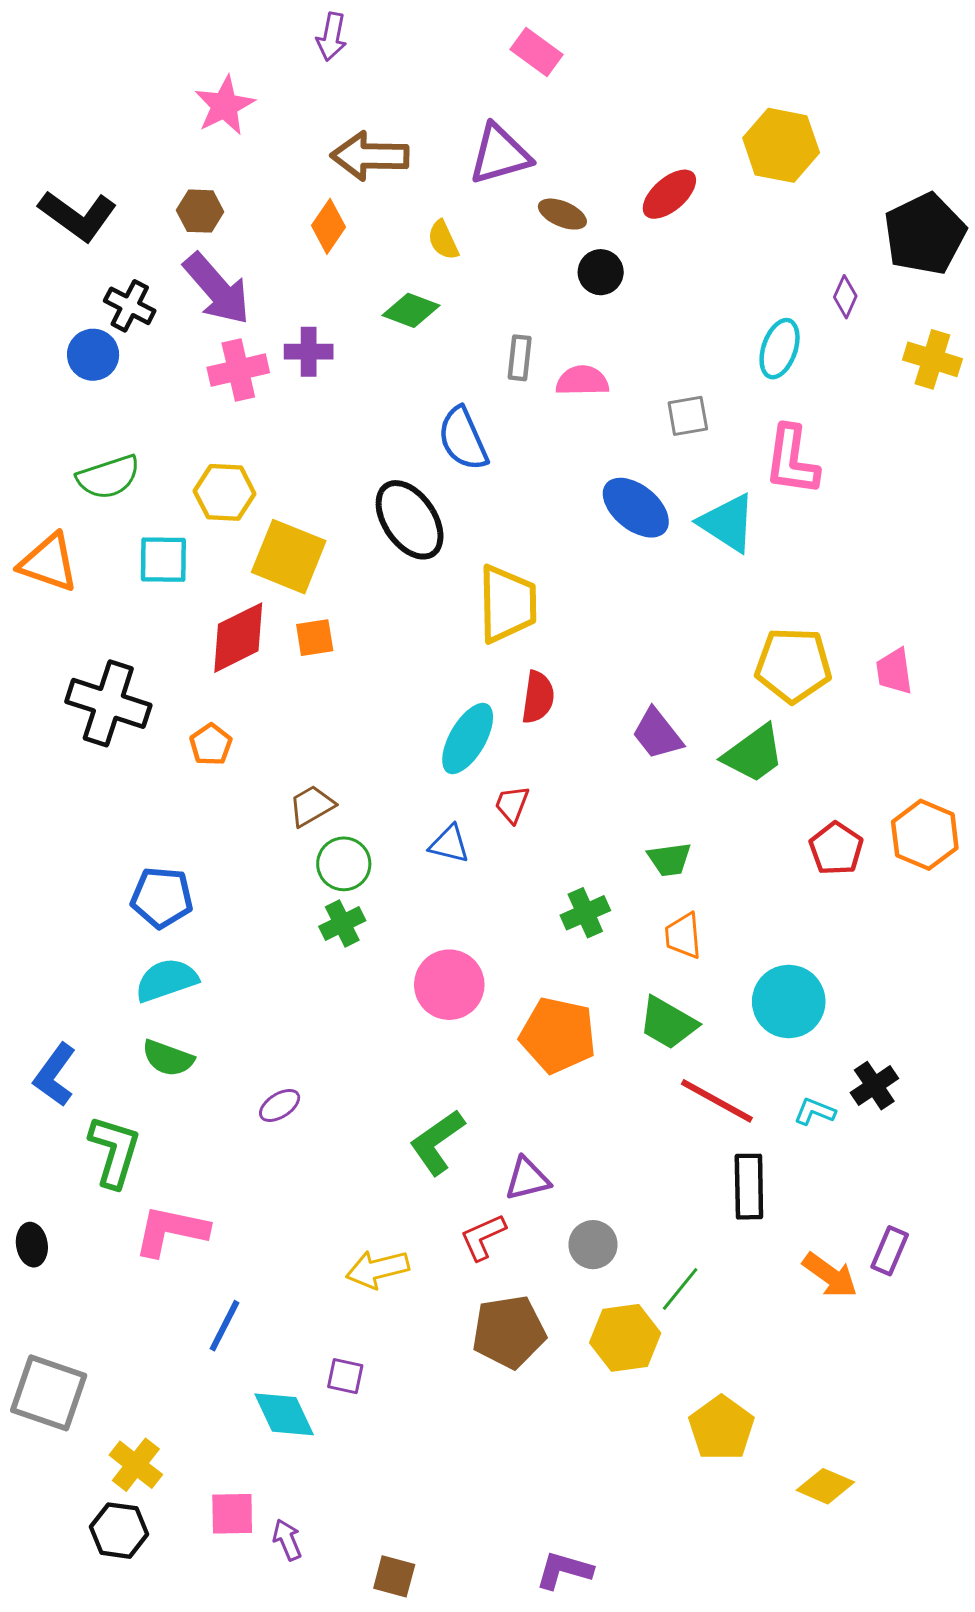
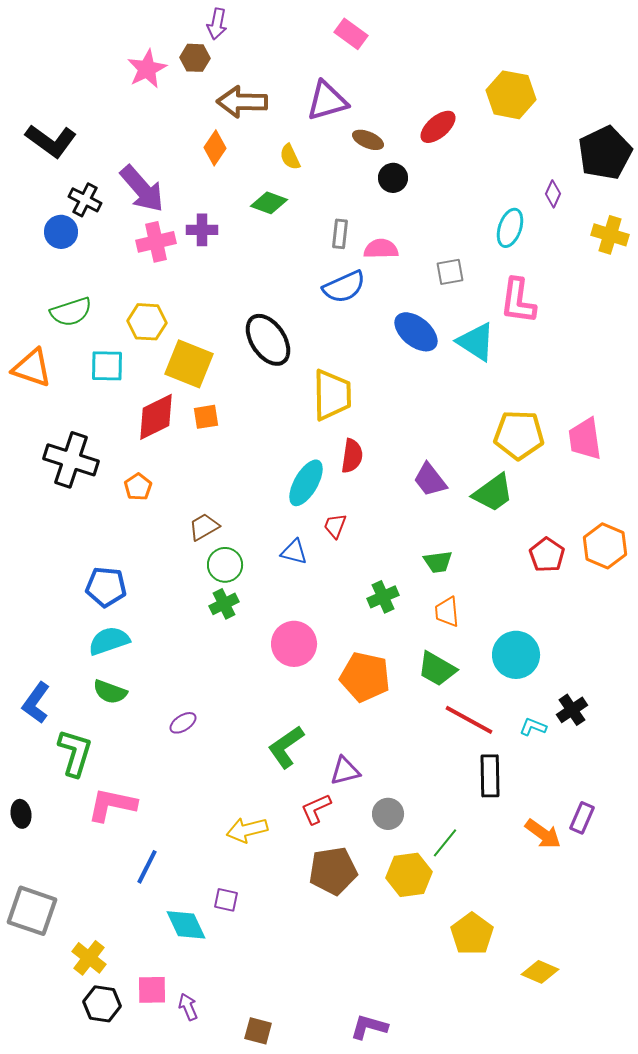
brown hexagon: (200, 211) -> (195, 58), moved
blue semicircle: (463, 439) -> (344, 287), moved, turned -90
pink trapezoid: (894, 671) -> (585, 439), size x1.4
black hexagon: (119, 1531) -> (102, 1004), moved

